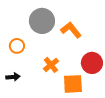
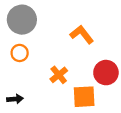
gray circle: (42, 21) -> (22, 20), moved
black arrow: (13, 77) -> (15, 99), moved

